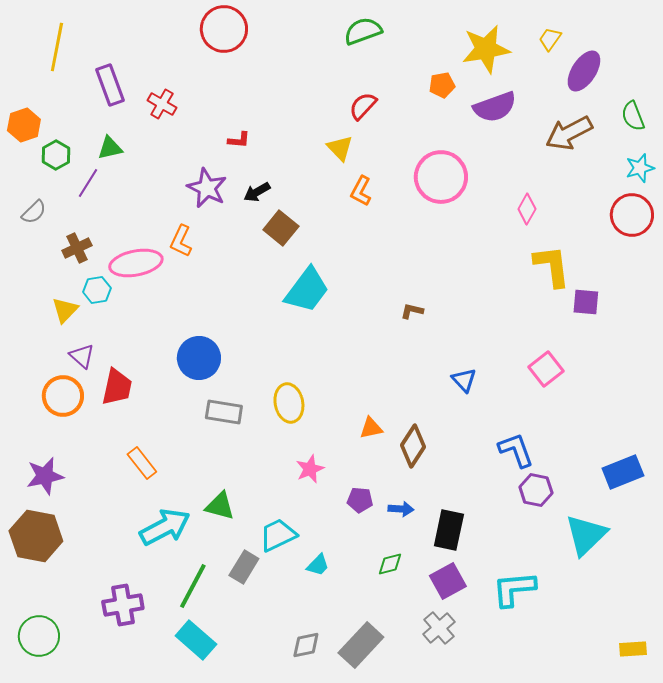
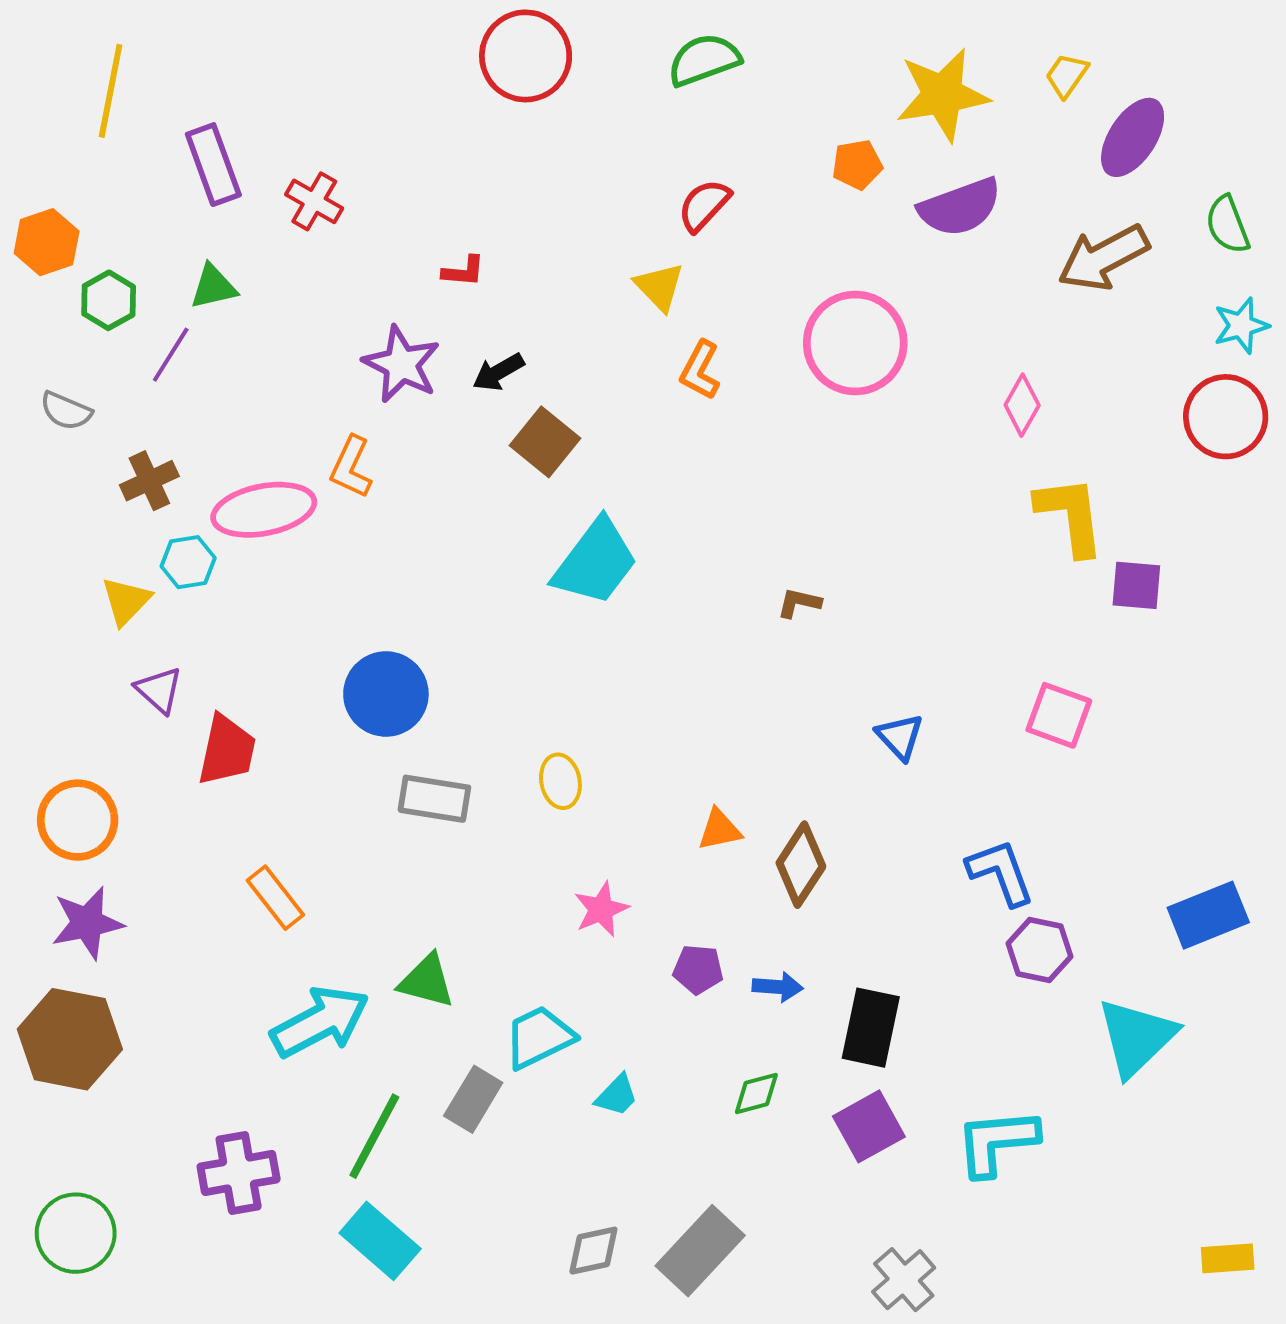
red circle: (224, 29) -> (526, 56), moved
gray semicircle: (34, 212) -> (66, 411), turned 68
pink square: (546, 369) -> (1059, 715), turned -32
orange circle: (63, 396) -> (78, 820), moved
yellow ellipse: (289, 403) -> (560, 781), size x0.7
gray cross: (439, 628) -> (904, 1280), moved

